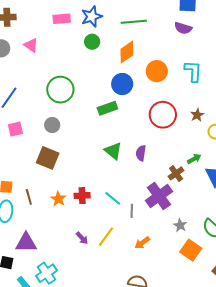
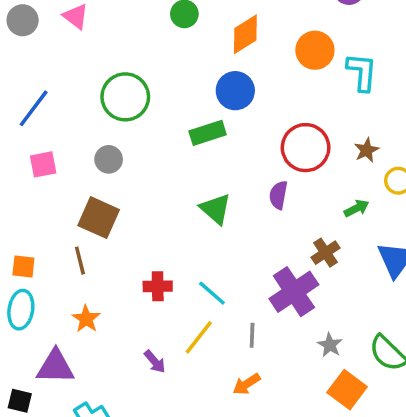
orange circle: (157, 71) -> (315, 50), moved
purple semicircle: (141, 153) -> (278, 195), moved
green arrow: (194, 159) -> (357, 208), moved
brown line: (29, 197) -> (80, 261), moved
orange star: (58, 199) -> (86, 319), moved
gray line: (132, 211) -> (252, 335), moved
yellow line: (106, 237) -> (199, 337), moved
orange arrow: (142, 243) -> (246, 384), moved

